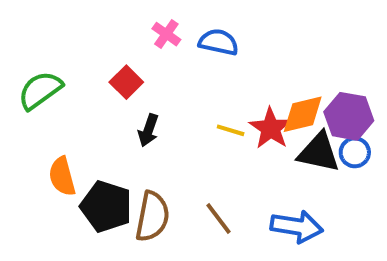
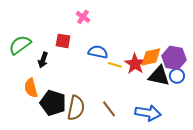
blue semicircle: (218, 42) -> (98, 52), moved
red square: (126, 82) -> (63, 41), turned -35
black arrow: (148, 130) -> (43, 60), moved

